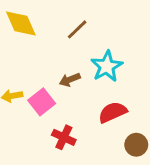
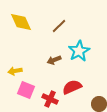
pink square: (42, 102) -> (26, 90), moved, turned -30
red semicircle: (113, 112) -> (72, 87), moved

